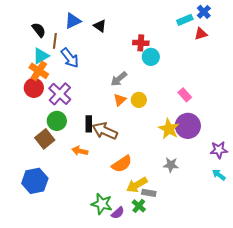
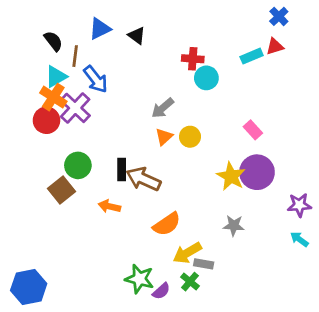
cyan rectangle: (185, 20) -> (252, 56), moved
purple cross: (60, 94) -> (75, 108), moved
blue hexagon: (35, 181) -> (29, 287), moved

